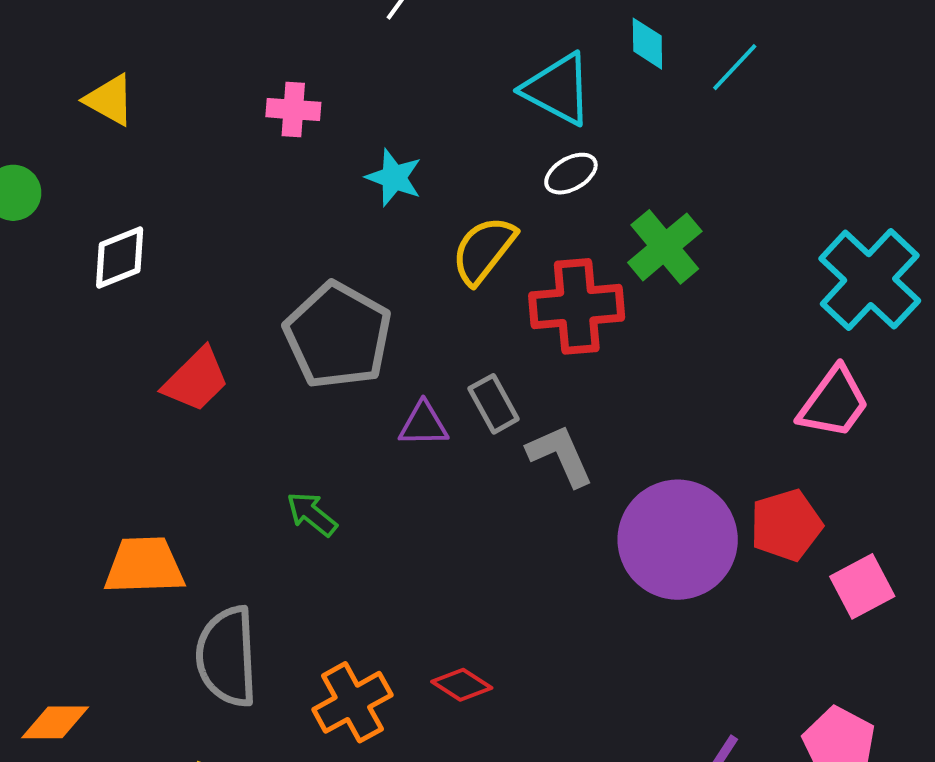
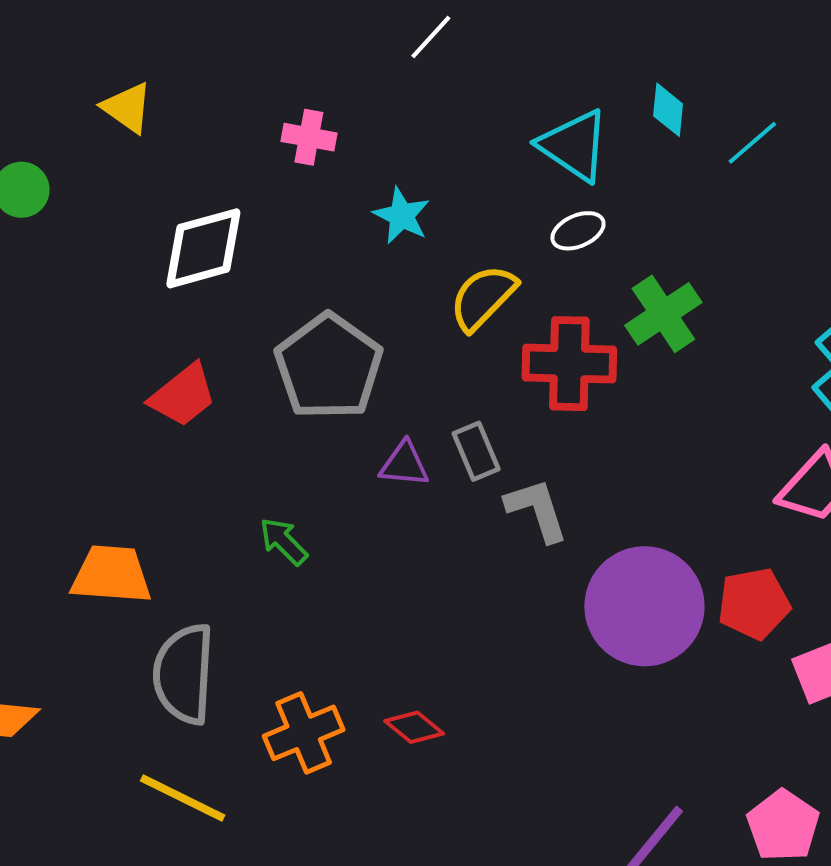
white diamond: (120, 258) -> (203, 248), moved, size x1.4

